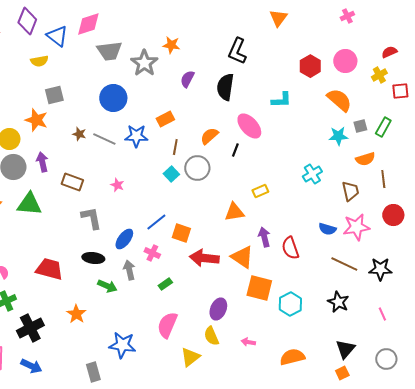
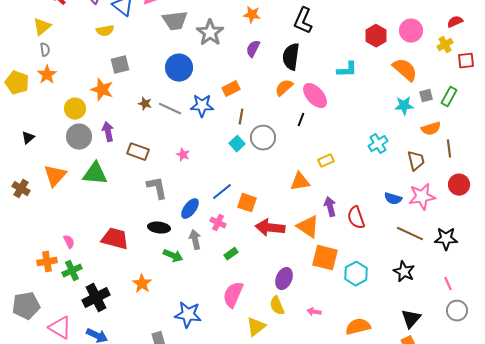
orange star: (171, 45) -> (252, 15), moved
orange semicircle: (209, 136) -> (284, 88), moved
gray circle: (386, 359) -> (457, 311), moved

